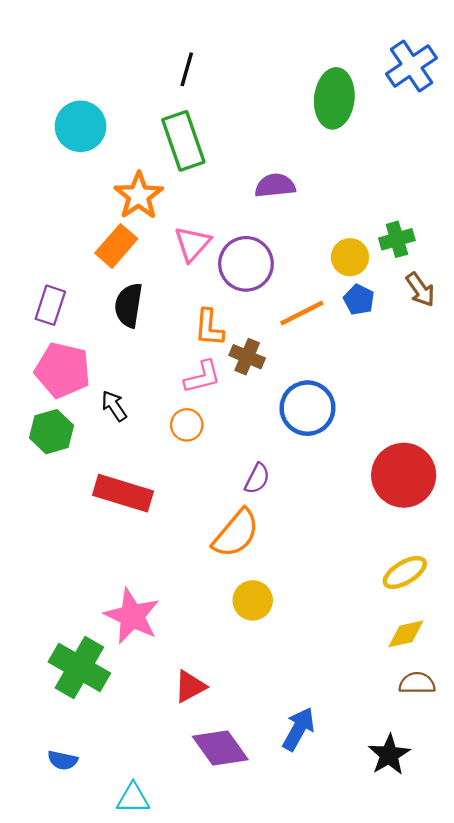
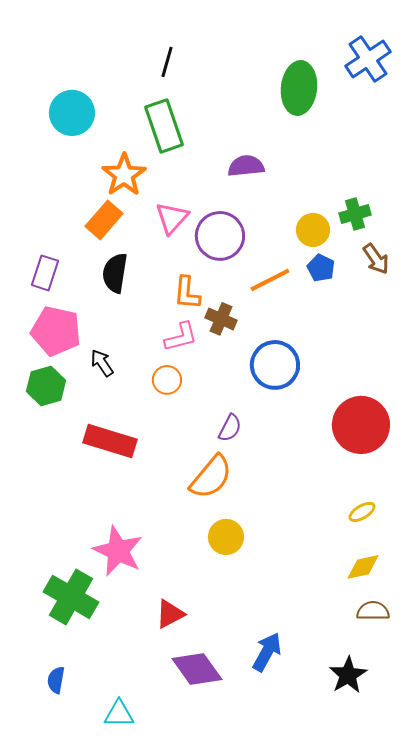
yellow ellipse: (405, 572) -> (362, 512), size x0.7
blue semicircle: (63, 760) -> (56, 680), turned 88

